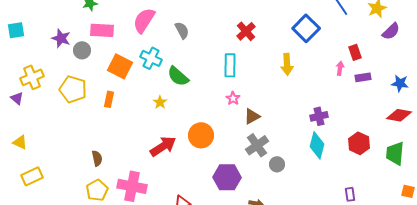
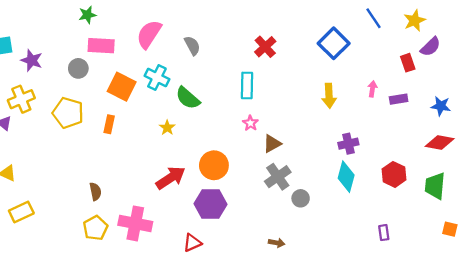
purple star: (61, 38) -> (32, 60), moved
red rectangle: (355, 52) -> (408, 63), moved
yellow arrow: (287, 64) -> (329, 96), moved
purple hexagon: (227, 177) -> (211, 204), moved

